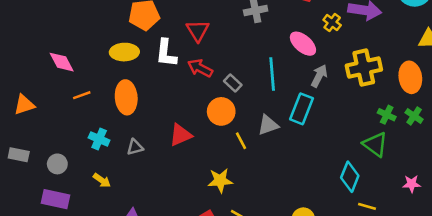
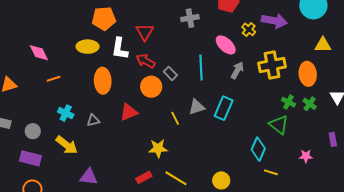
orange ellipse: (126, 97) -> (103, 81), moved
cyan rectangle: (302, 109) -> (224, 108), moved
orange circle: (221, 111) -> (151, 87), moved
yellow arrow: (102, 180) -> (67, 145), size x1.6

